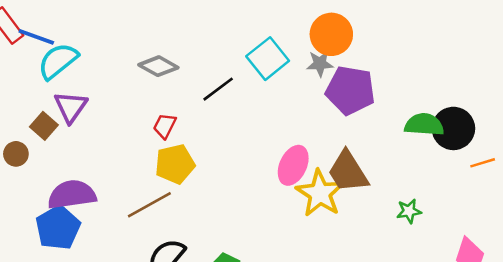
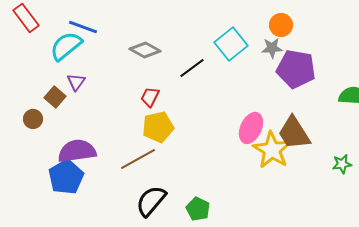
orange circle: (331, 34) -> (281, 25), size x0.7
blue line: (36, 37) -> (83, 27), moved
purple triangle: (71, 107) -> (76, 82), size x0.7

